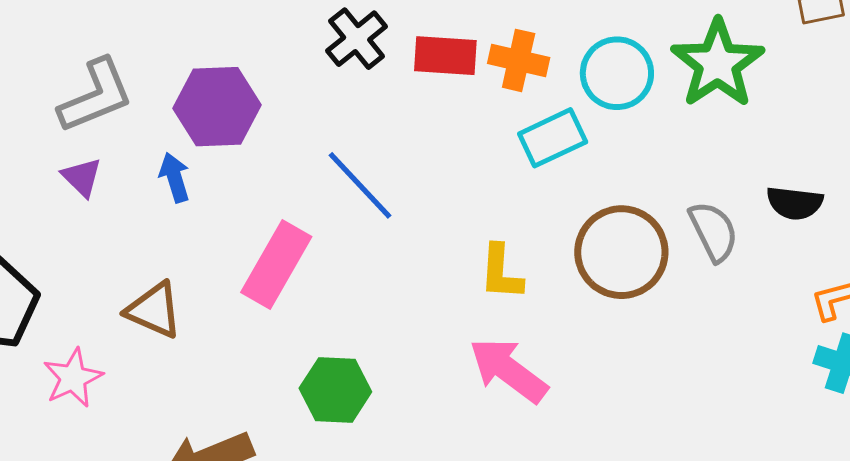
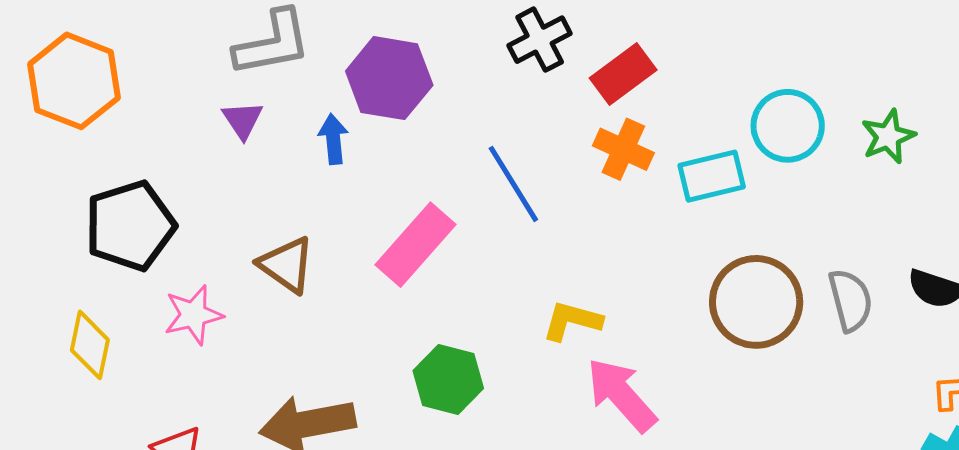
red rectangle: (445, 56) -> (623, 74), turned -52
orange cross: (519, 60) -> (623, 149), moved
green star: (718, 64) -> (888, 137), size x0.6
yellow L-shape: (501, 272) -> (572, 321), moved, turned 90

